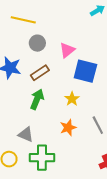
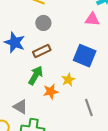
pink triangle: (67, 50) -> (92, 19), moved, turned 35
orange star: (68, 128) -> (51, 91), moved

